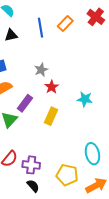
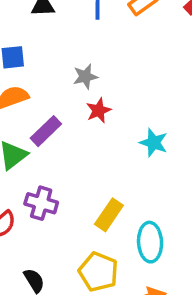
yellow rectangle: (51, 116) -> (109, 215), moved
purple cross: (31, 165) -> (41, 203), moved

